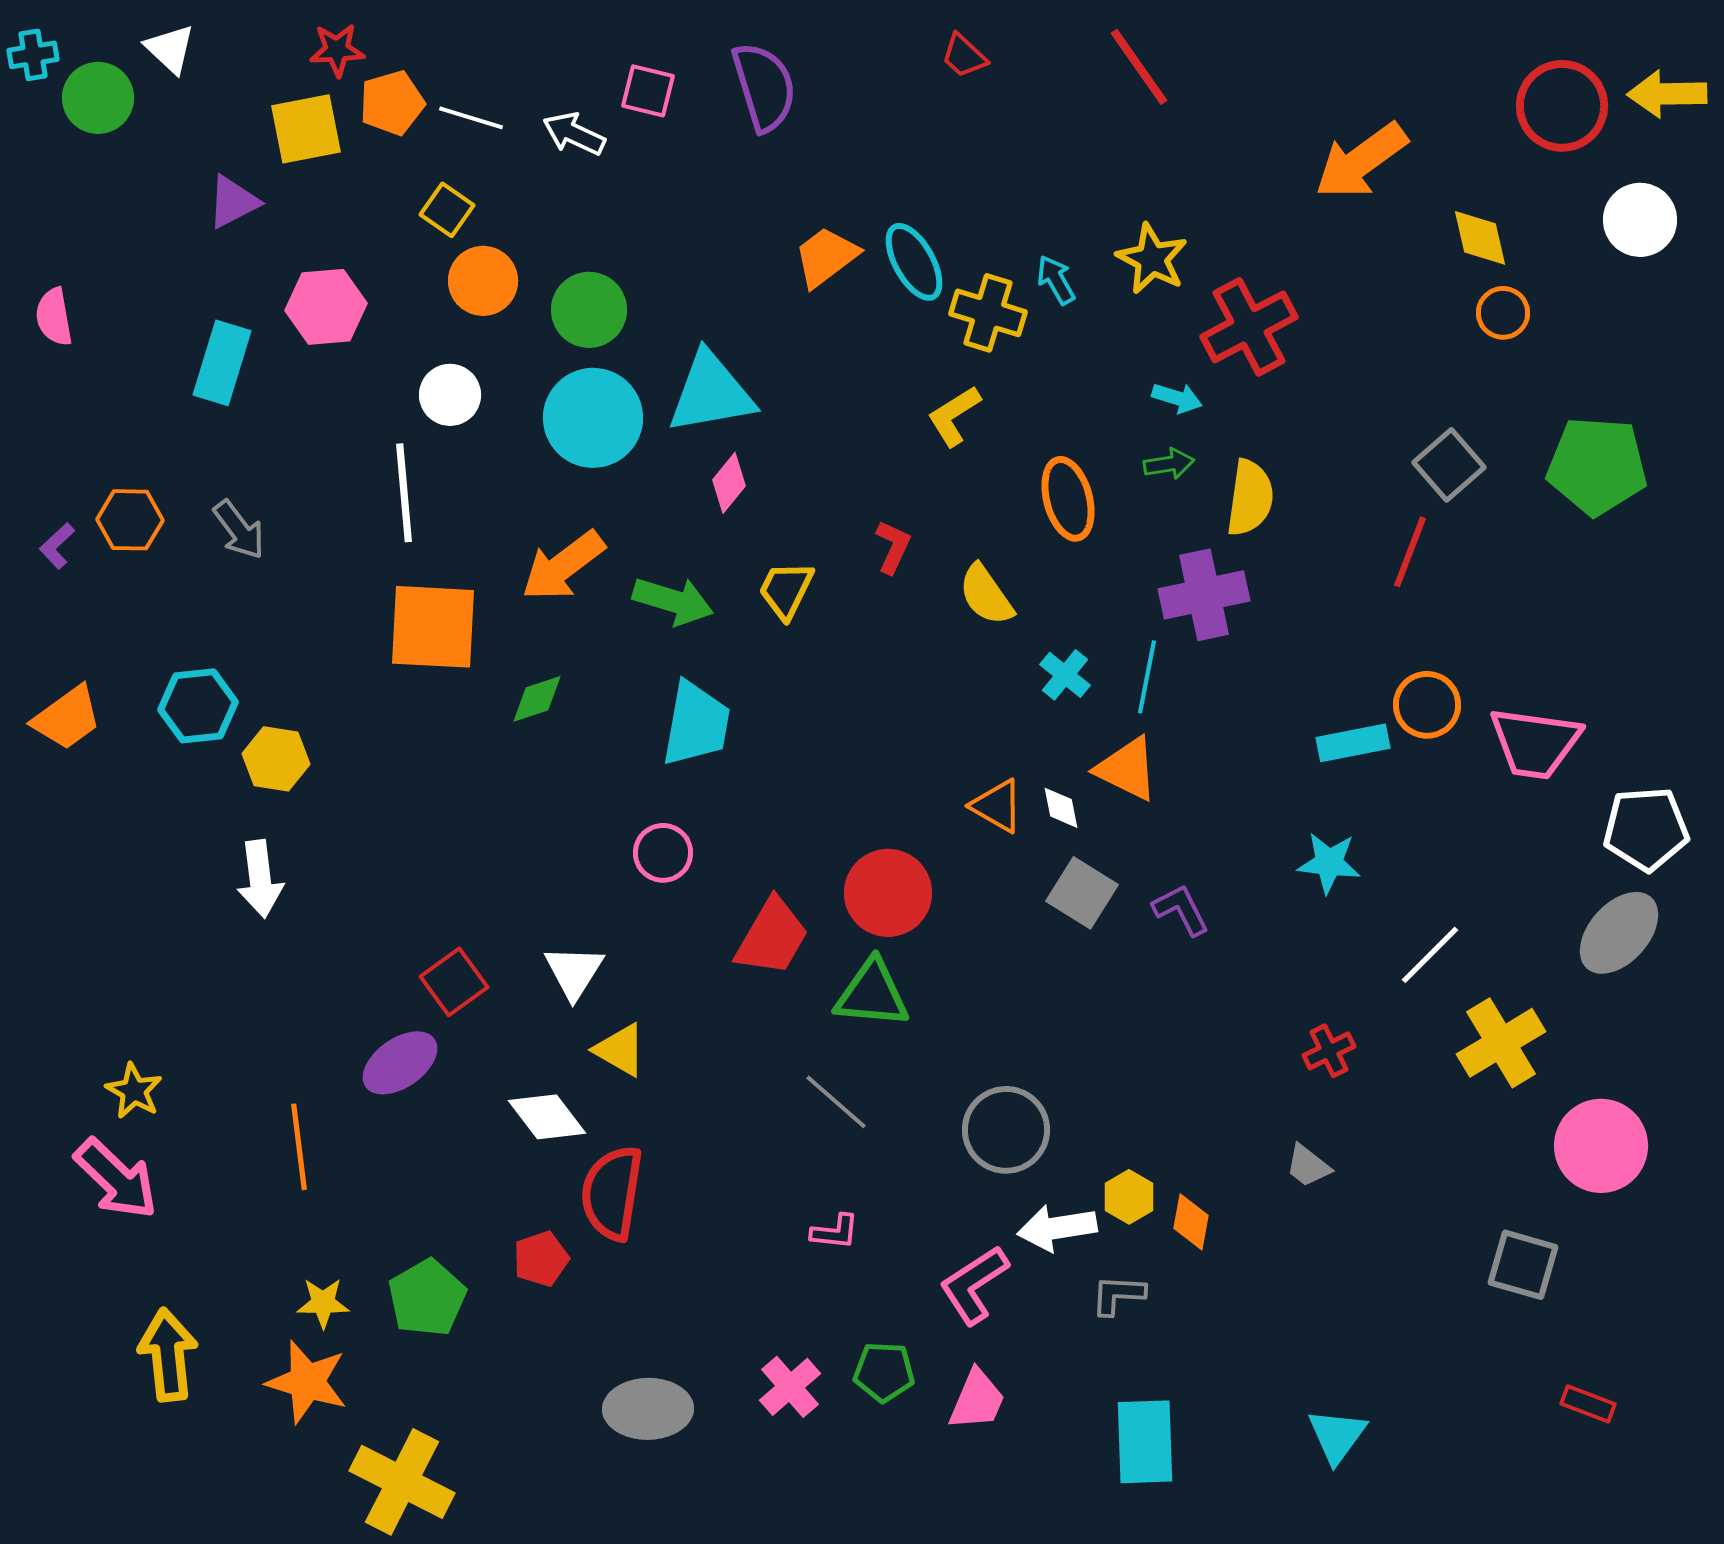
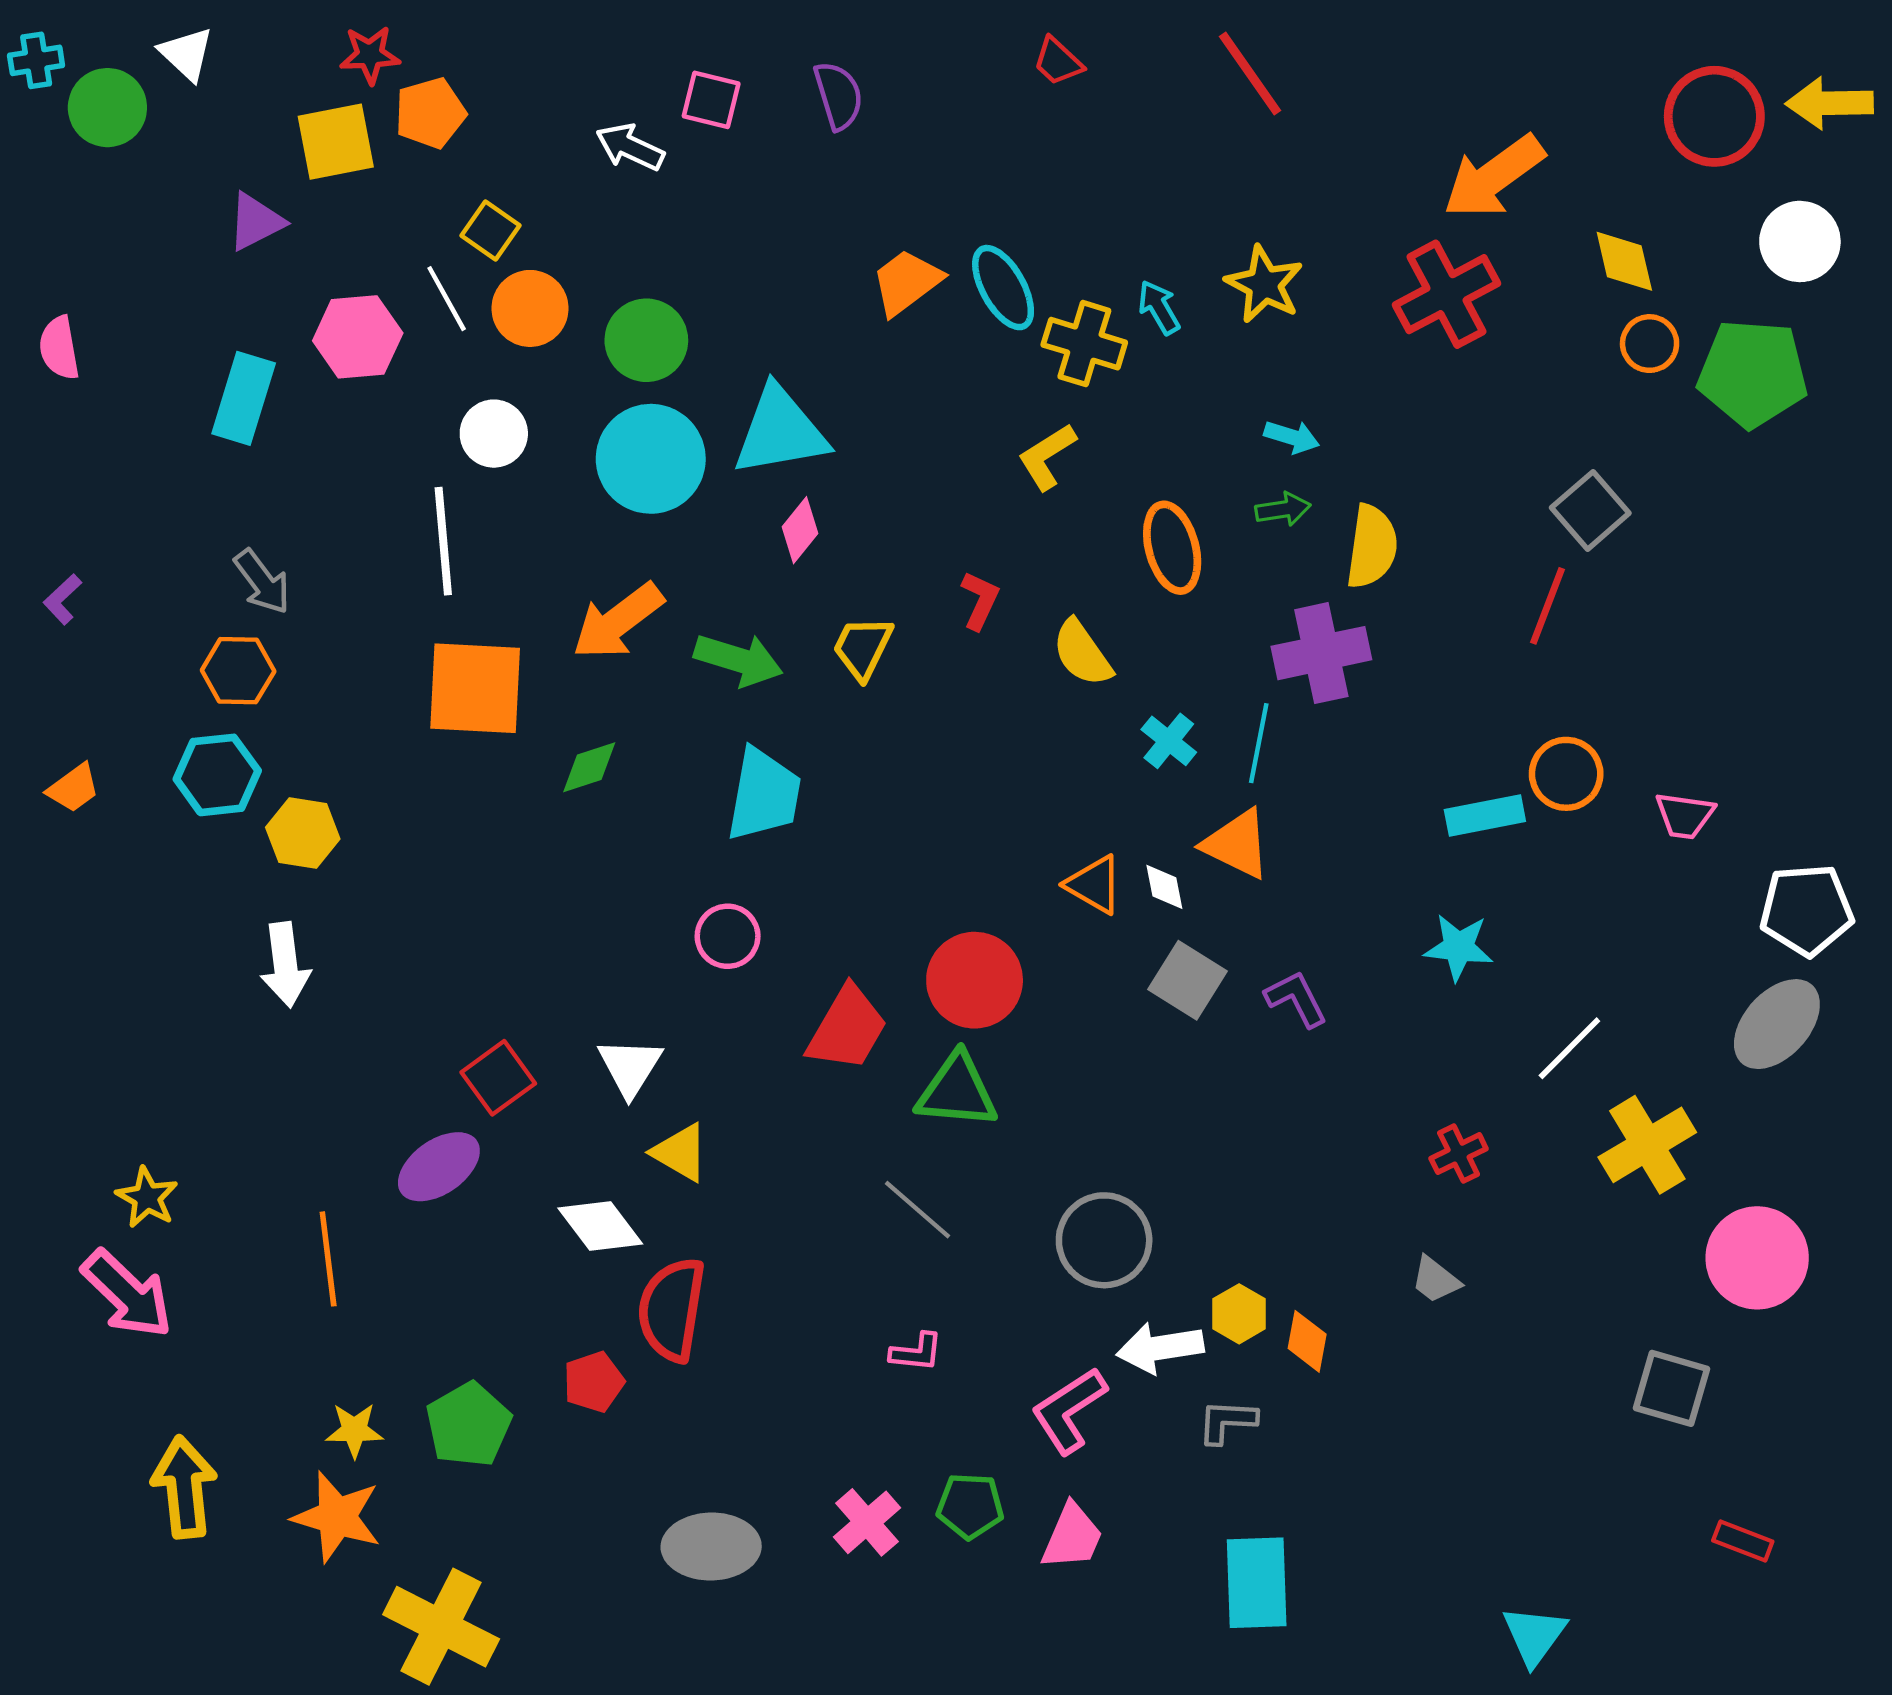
purple semicircle: (764, 87) -> (838, 95), size x0.7
white line: (471, 118) -> (447, 299), moved, turned 44
red cross: (1249, 327) -> (1447, 294), moved
green pentagon: (1597, 466) -> (1753, 373), moved
orange hexagon: (130, 520) -> (238, 671), moved
orange trapezoid: (67, 718) -> (73, 788), size x0.7
pink trapezoid: (1535, 743) -> (1685, 816), size x0.6
cyan triangle: (1337, 1436) -> (1534, 1635), moved

